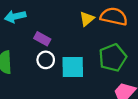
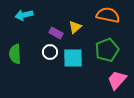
yellow triangle: (87, 19) -> (75, 27), moved
purple rectangle: (42, 39) -> (56, 33), moved

